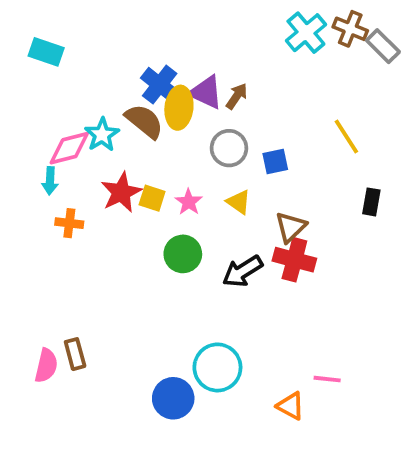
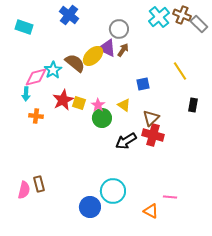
blue cross: (160, 85) -> (69, 15), moved
yellow ellipse: (179, 108) -> (93, 56), turned 40
gray circle: (229, 148) -> (119, 29), moved
green circle: (183, 254) -> (102, 118), moved

